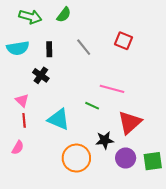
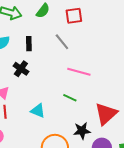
red square: (123, 41) -> (74, 16), moved, turned -30
pink line: (112, 89) -> (79, 72), moved
cyan triangle: (59, 119) -> (38, 111), size x0.7

